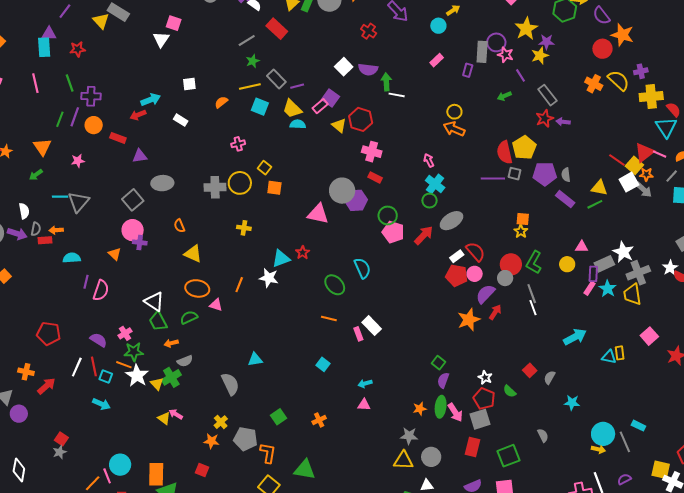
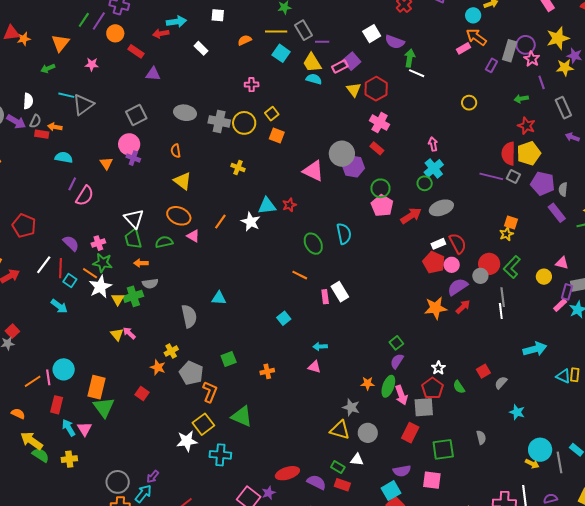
red star: (545, 118) -> (526, 126), moved, turned 30
orange arrow: (454, 129) -> (476, 37), moved
gray ellipse: (162, 183) -> (185, 113), moved

